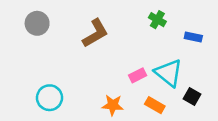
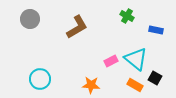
orange rectangle: (155, 105) -> (135, 85), moved

